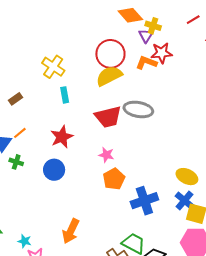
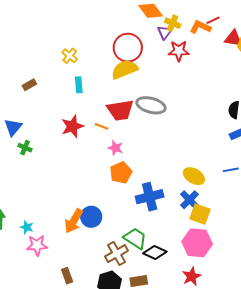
orange L-shape: (146, 63) -> (200, 27), moved
yellow cross: (53, 67) -> (70, 56), size x0.7
orange line: (20, 133) -> (102, 126), moved, turned 56
blue circle: (54, 170) -> (91, 217), moved

